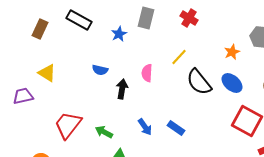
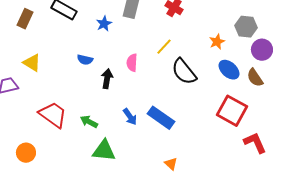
blue ellipse: (232, 83) -> (229, 70), moved
red trapezoid: (68, 125) -> (53, 115), turned 88
blue rectangle: (176, 128) -> (161, 118), size x1.5

